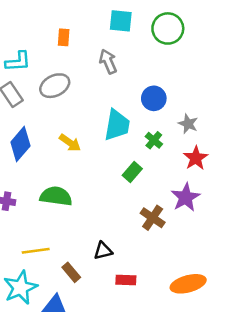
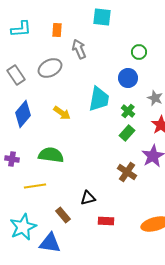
green circle: (168, 28) -> (139, 52), moved, size x0.6
cyan L-shape: (18, 62) -> (21, 29), moved
gray arrow: (108, 62) -> (79, 49), moved
green rectangle: (132, 172) -> (127, 133), moved
yellow line: (36, 251) -> (35, 186), moved

